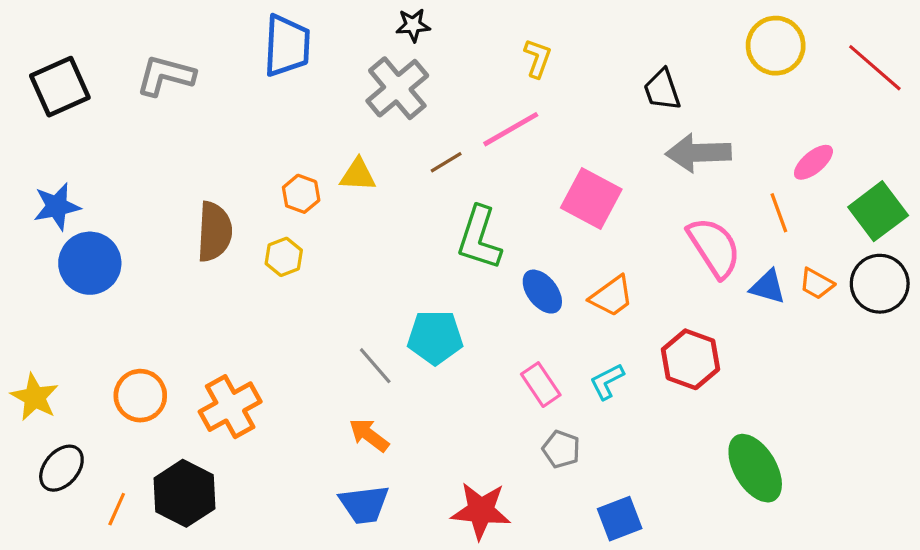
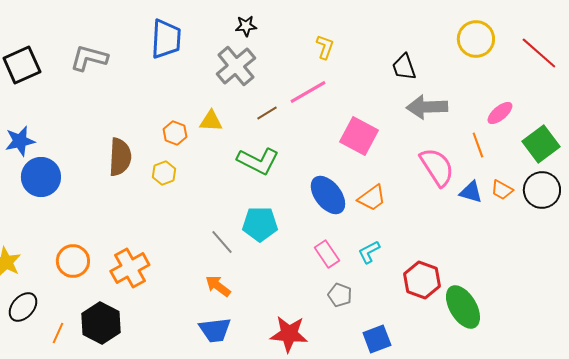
green L-shape: (479, 238) -> (258, 161), moved, turned -81
blue ellipse: (542, 292) -> (328, 195), size x1.4
red hexagon: (691, 359) -> (422, 280), moved

